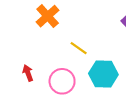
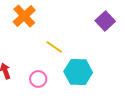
pink circle: (62, 81) -> (38, 79), size x0.7

